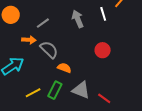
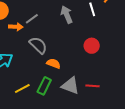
orange arrow: (29, 40) -> (16, 27), moved
red line: (104, 98) -> (93, 86), moved, turned -32

